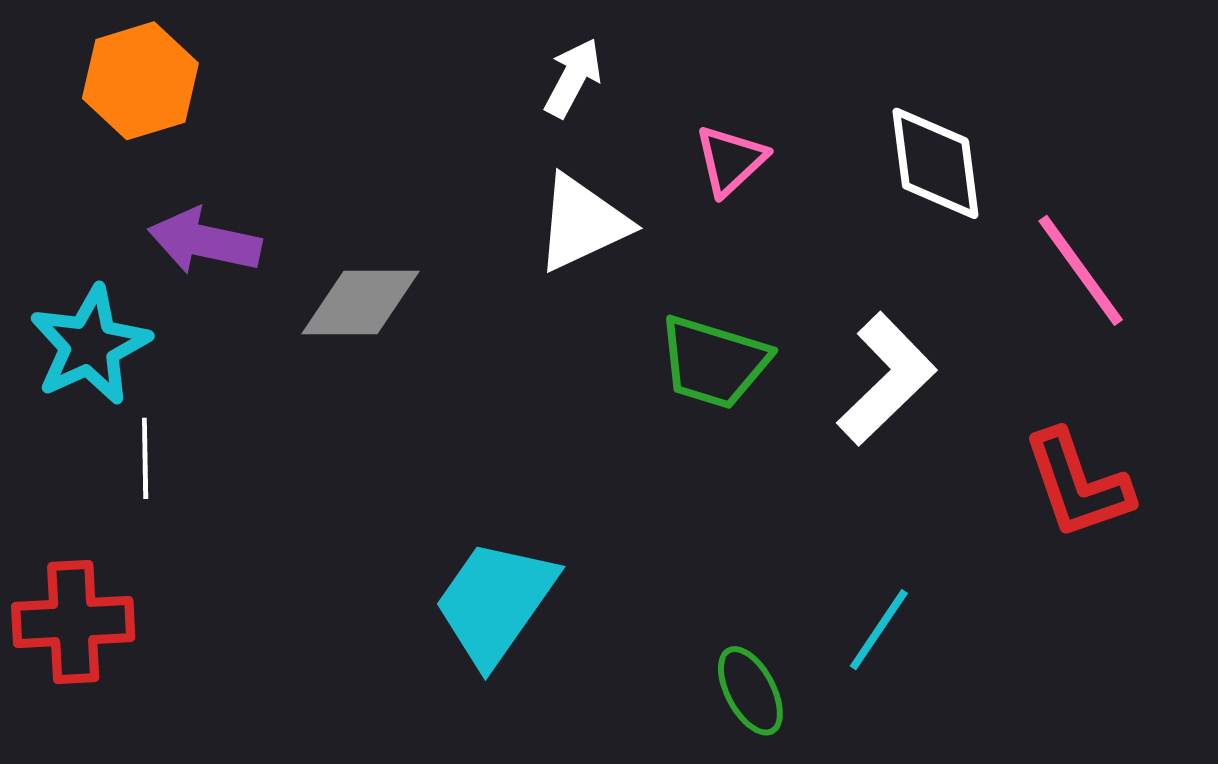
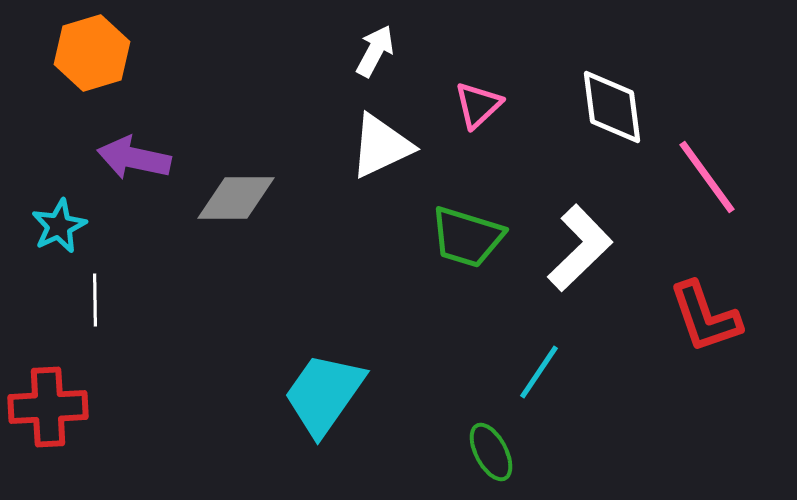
cyan star: (90, 345) -> (59, 226), size x0.7
cyan line: (879, 630) -> (539, 372), moved

